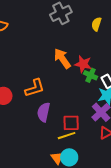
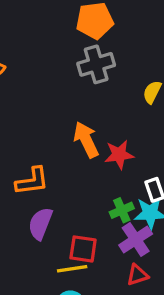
red star: (83, 64) -> (119, 155), turned -30
green cross: (91, 75) -> (122, 210), moved, turned 32

